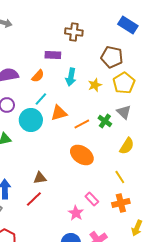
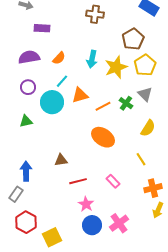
purple rectangle: (53, 55) -> (42, 28), moved
brown pentagon: (112, 57) -> (133, 39), turned 30
yellow star: (95, 85) -> (116, 67), size x1.6
red line: (34, 199) -> (78, 181), moved, turned 30
orange cross: (121, 203) -> (153, 188), moved
pink star: (76, 213) -> (86, 204), moved

